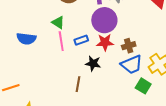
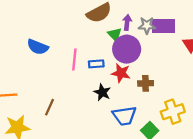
green triangle: (58, 22) -> (115, 35), moved
blue trapezoid: (132, 64) -> (124, 116), moved
brown line: (78, 84) -> (49, 107), moved

